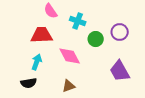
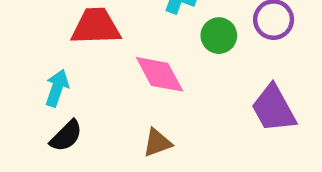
cyan arrow: (37, 62) -> (57, 88), moved
black semicircle: (29, 83) -> (66, 136), turned -35

